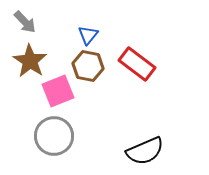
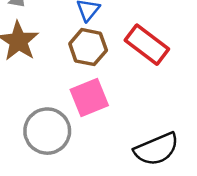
pink square: (58, 91) -> (89, 97), moved

